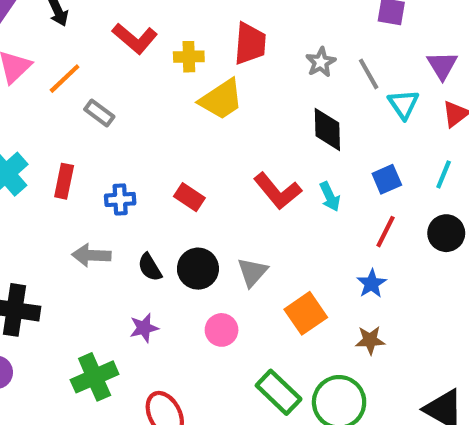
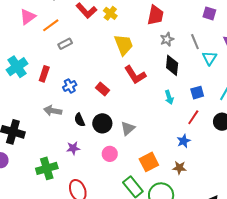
red trapezoid: (250, 44) -> (155, 15), moved
yellow cross: (189, 57) -> (110, 13), moved, turned 32
gray star: (321, 62) -> (167, 39), moved
yellow trapezoid: (221, 99) -> (124, 45), turned -85
gray rectangle: (99, 113) -> (65, 44), turned -72
red L-shape: (278, 191) -> (135, 75), moved
blue cross: (120, 199) -> (70, 86), turned -32
orange square: (306, 313) -> (149, 162), moved

